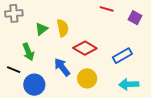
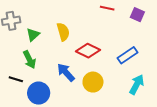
green triangle: (42, 29) -> (33, 35), moved
cyan arrow: (129, 84) -> (137, 85), turned 126

